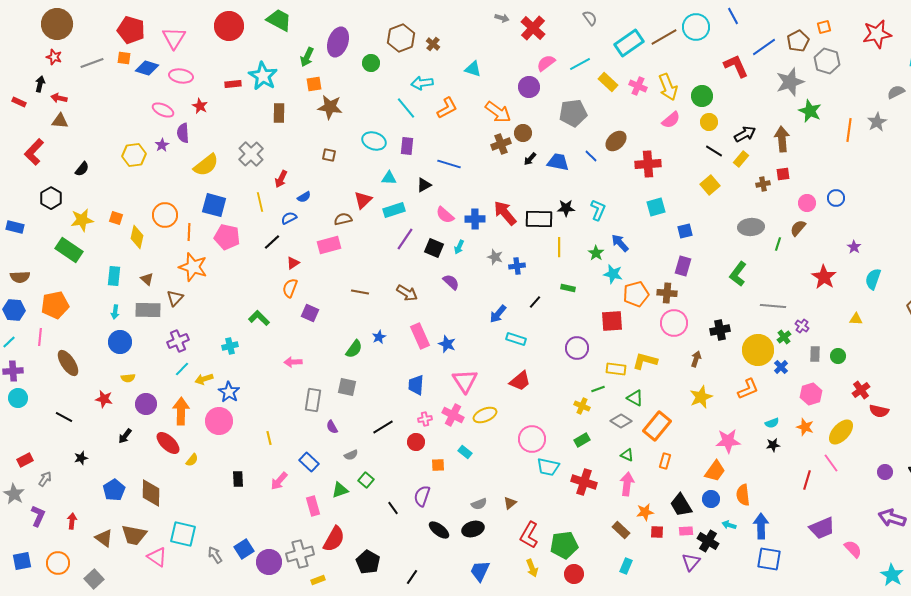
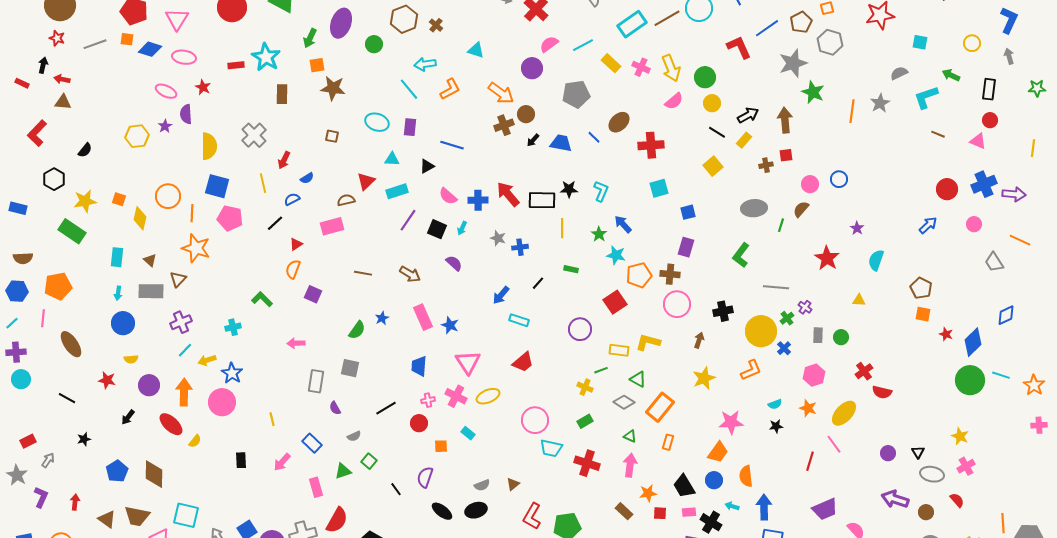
yellow semicircle: (206, 165) -> (209, 146), turned -52
red square: (612, 321) -> (615, 302), turned -30

